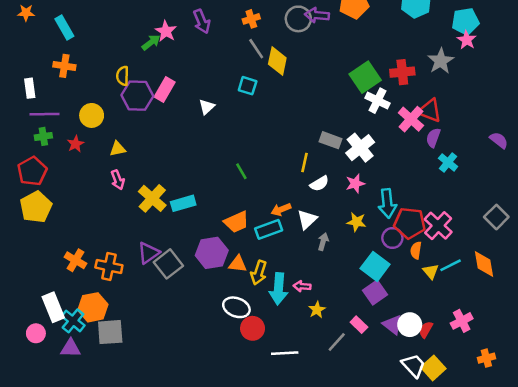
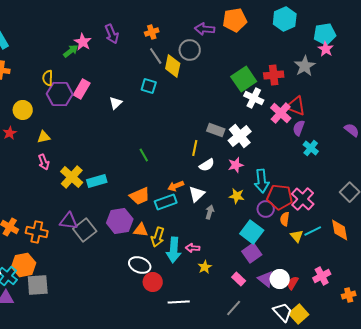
gray circle: (298, 19) -> (190, 50), moved
purple triangle: (149, 253) -> (69, 221), turned 42
gray line: (337, 342) -> (234, 308), moved
orange cross: (486, 358) -> (349, 295), moved

